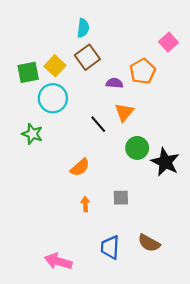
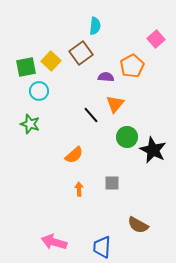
cyan semicircle: (83, 28) -> (95, 26), moved
cyan circle: (53, 98) -> (39, 91), moved, size x0.7
blue trapezoid: (110, 247) -> (102, 247), moved

